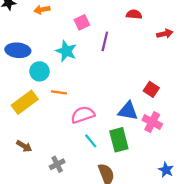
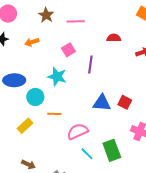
red square: (151, 89) -> (125, 102), moved
yellow rectangle: (25, 102) -> (25, 126), size x0.7
blue triangle: (128, 111) -> (102, 103), moved

